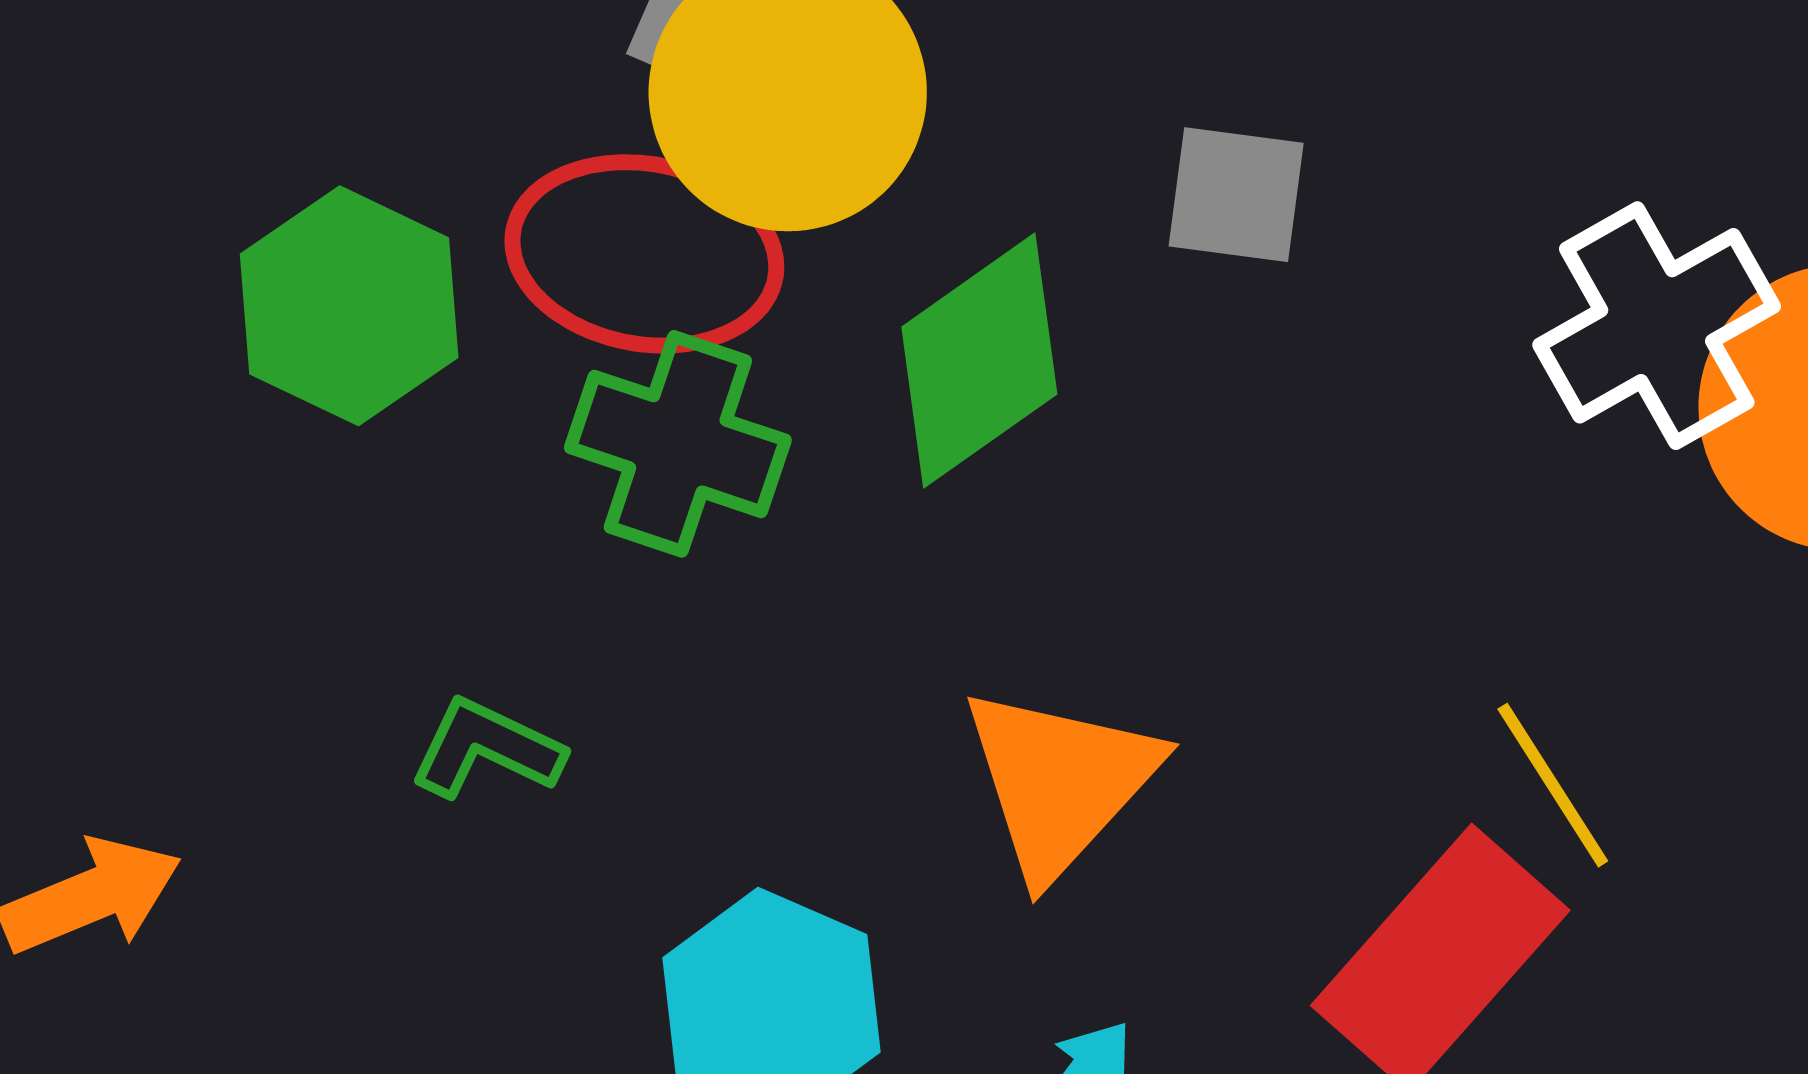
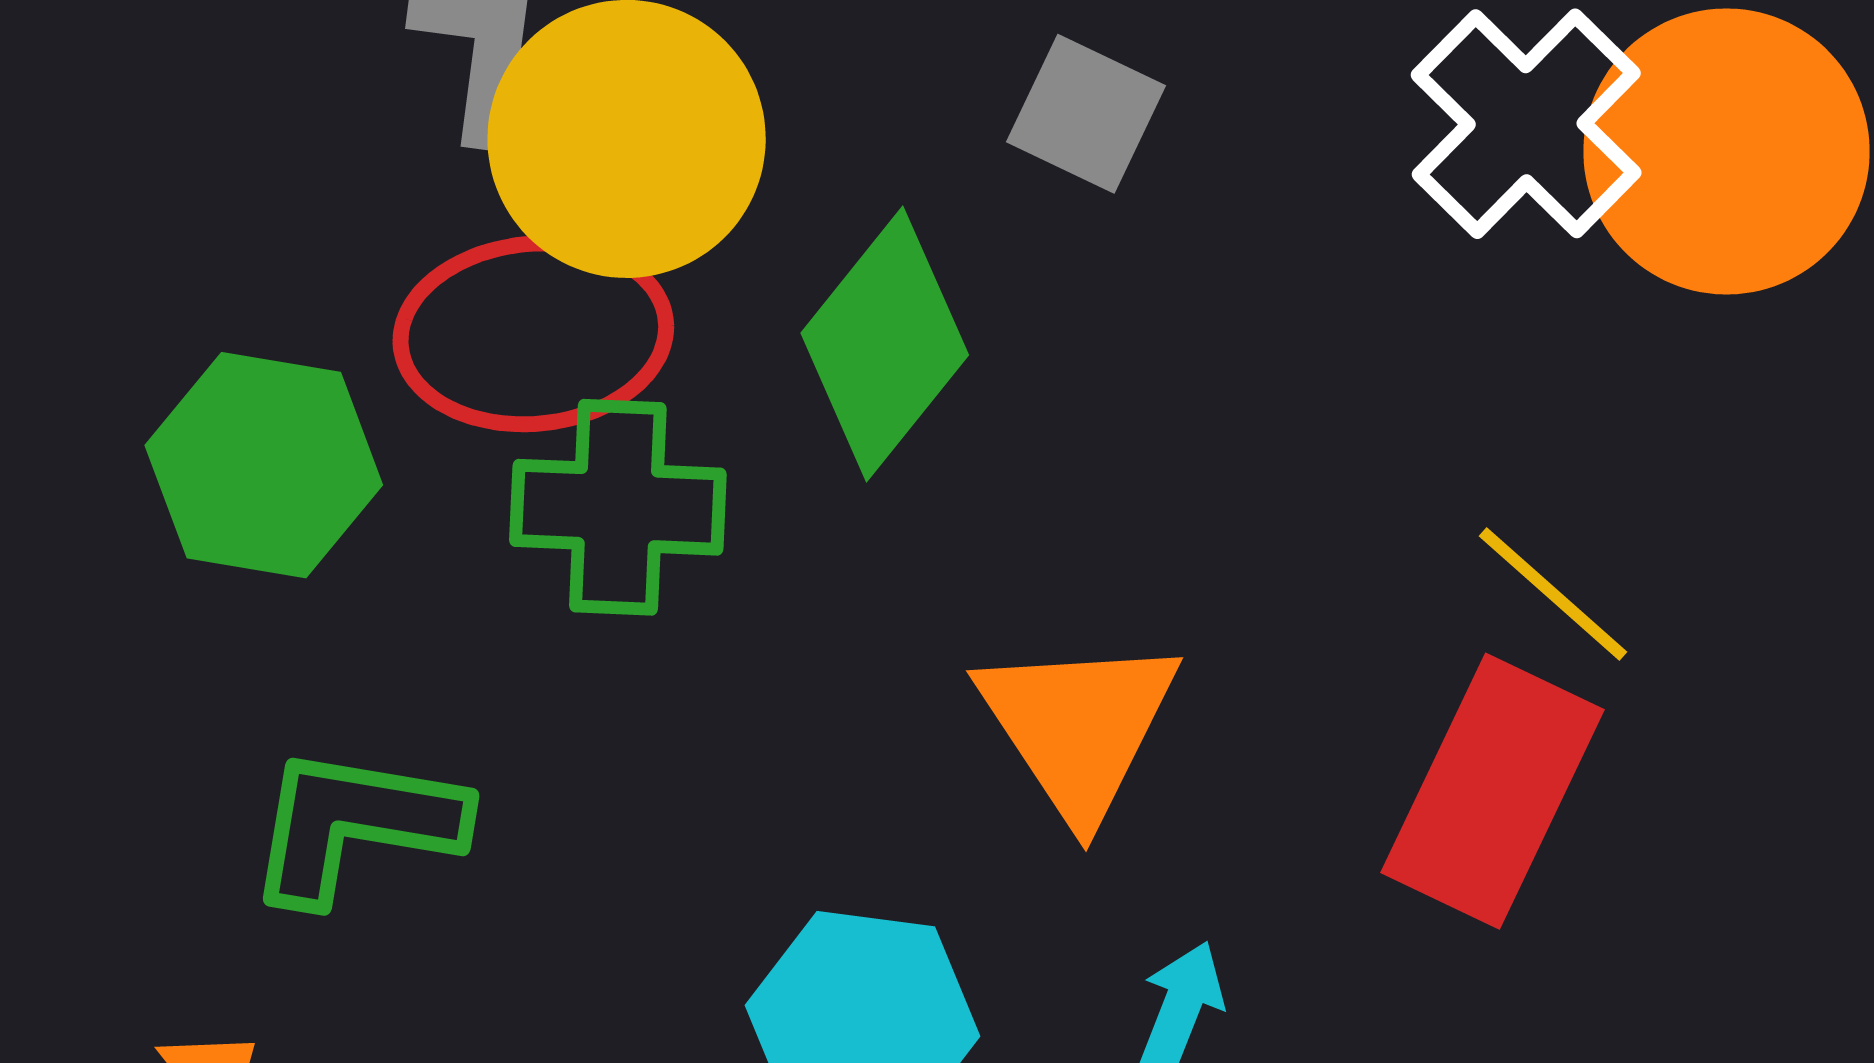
gray square: (1236, 195) -> (1086, 114), turned 34
green L-shape: (486, 749) -> (355, 825), moved, size x1.5

